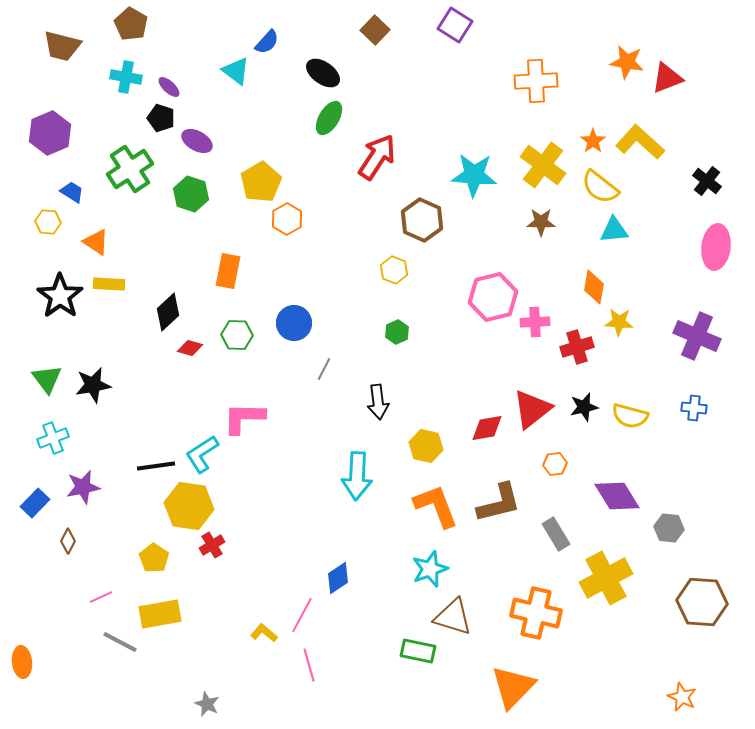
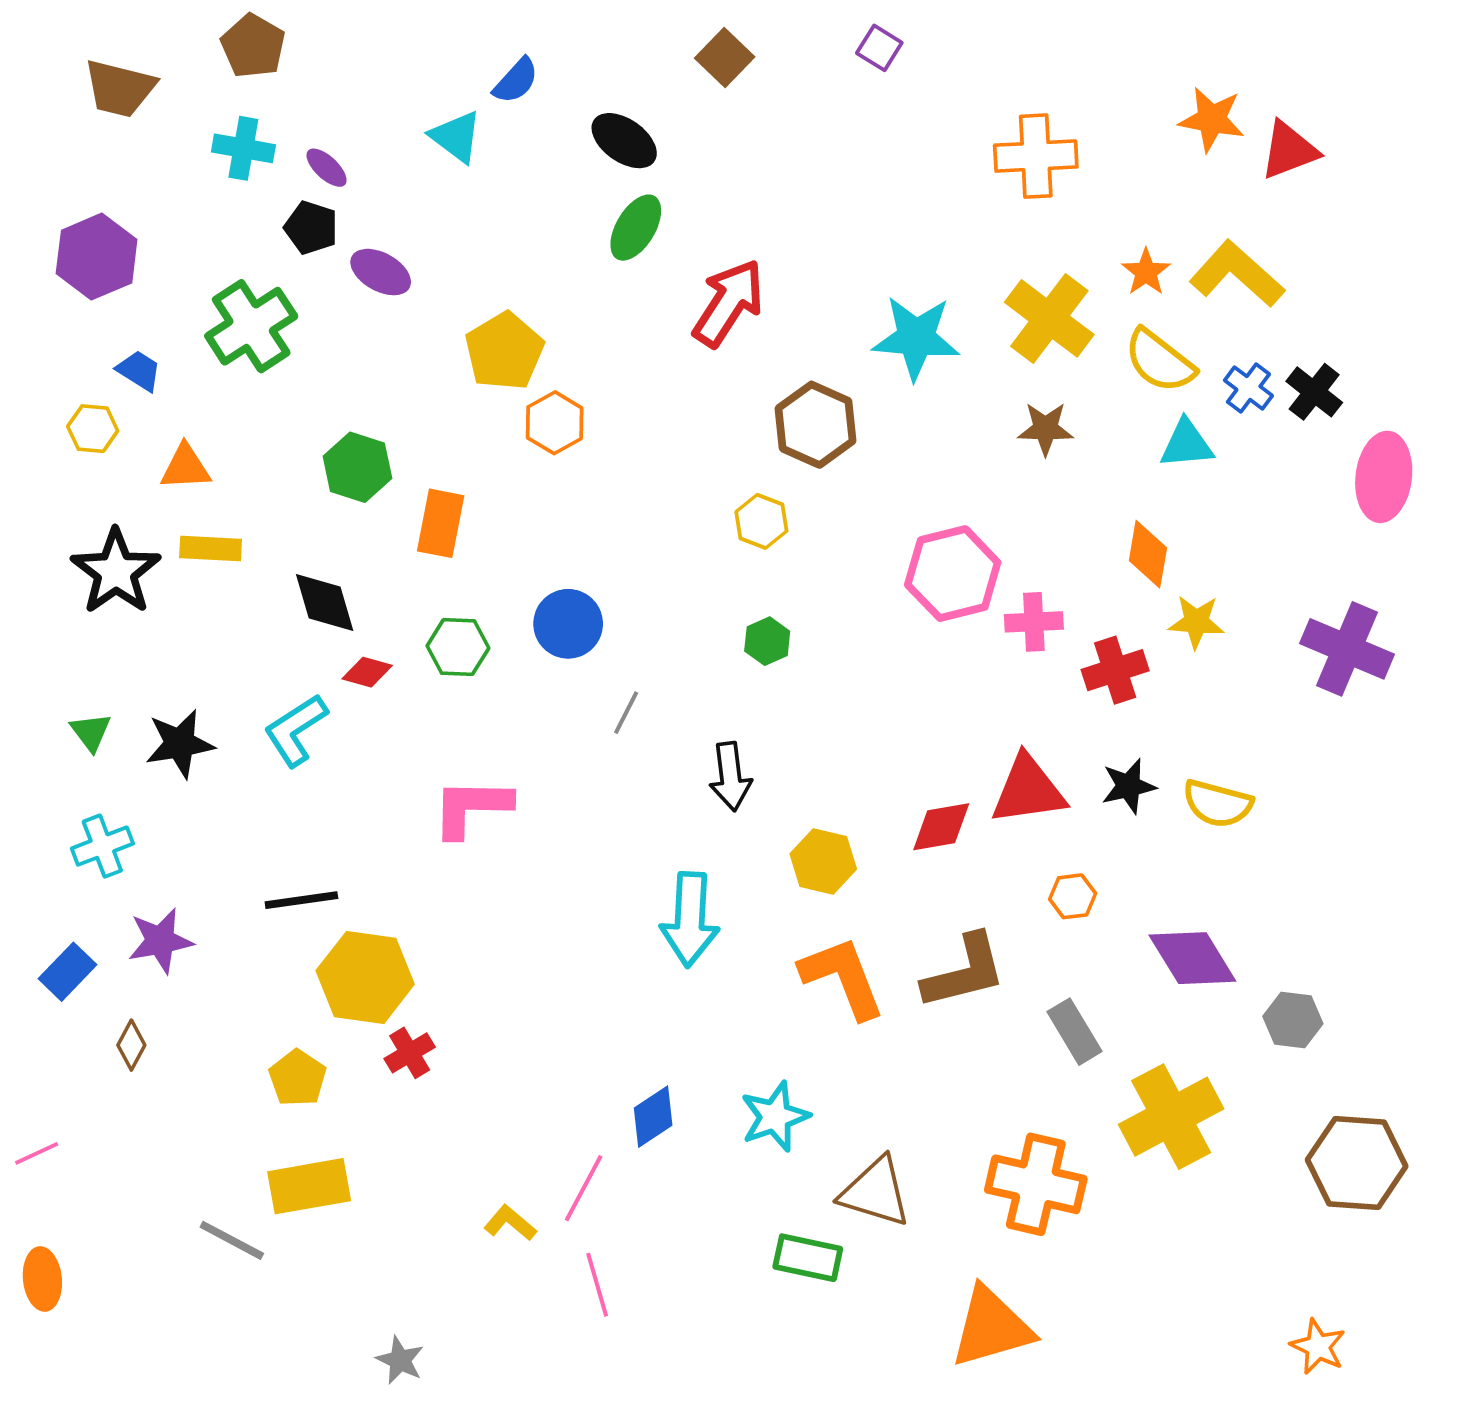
purple square: (455, 25) -> (879, 48), size x0.7
black cross: (707, 181) -> (1314, 392), moved
green hexagon: (191, 194) -> (357, 467), moved
orange triangle: (96, 242) -> (185, 467), turned -36
black diamond: (168, 312) -> (325, 603), turned -63
green triangle: (47, 379) -> (91, 732), size x0.7
blue cross: (694, 408) -> (1248, 388), moved, turned 30
red triangle: (532, 409) -> (1028, 790), turned 30
cyan L-shape: (202, 454) -> (296, 730), moved
cyan star: (430, 569) -> (775, 1117), moved
pink line: (101, 597) -> (37, 1153), moved
orange triangle: (513, 687) -> (991, 1327), turned 30

